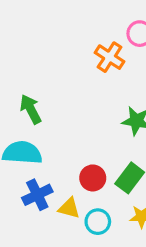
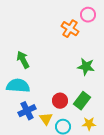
yellow triangle: (69, 208) -> (46, 119), turned 40

